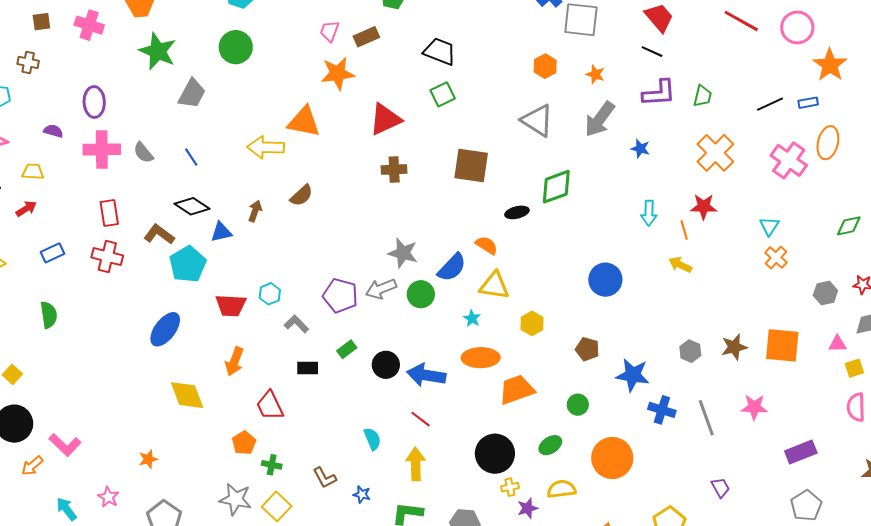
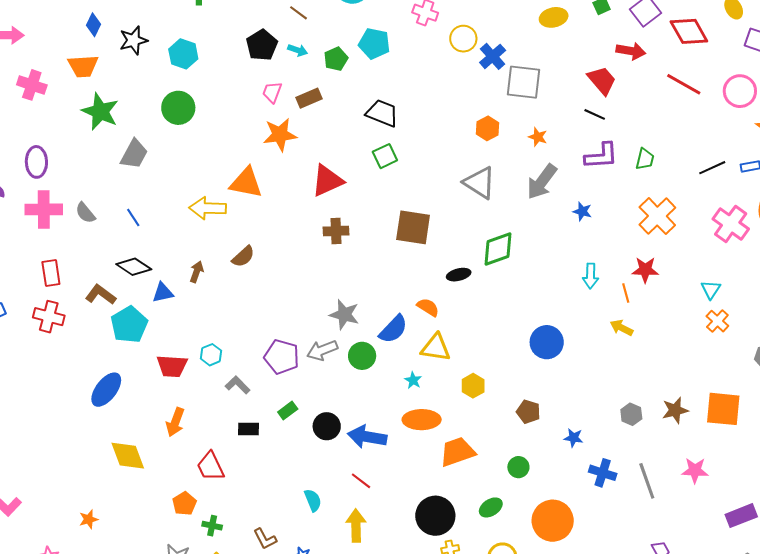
blue star: (633, 375) -> (574, 438), size x0.6

